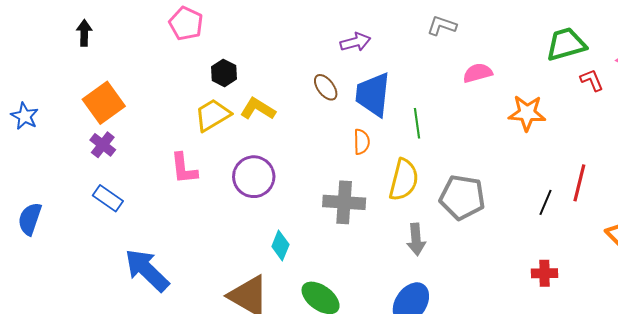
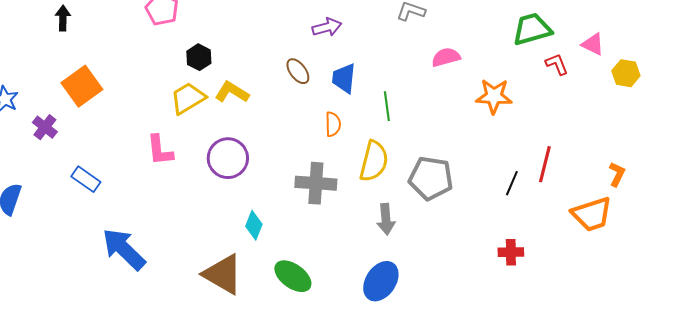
blue trapezoid: (373, 95) -> (344, 78), size x0.7
purple cross: (103, 145) -> (45, 127), moved

